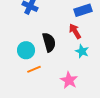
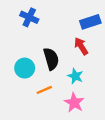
cyan star: (82, 51) -> (75, 76), moved
orange line: (34, 69) -> (44, 90), moved

